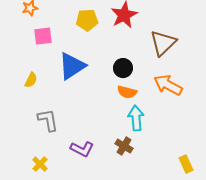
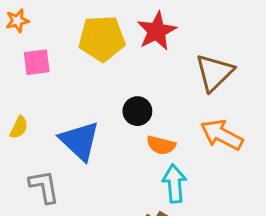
yellow pentagon: (87, 20) -> (102, 39), size x1.4
blue triangle: (72, 66) -> (80, 141), moved, turned -44
black circle: (123, 68) -> (137, 111), moved

